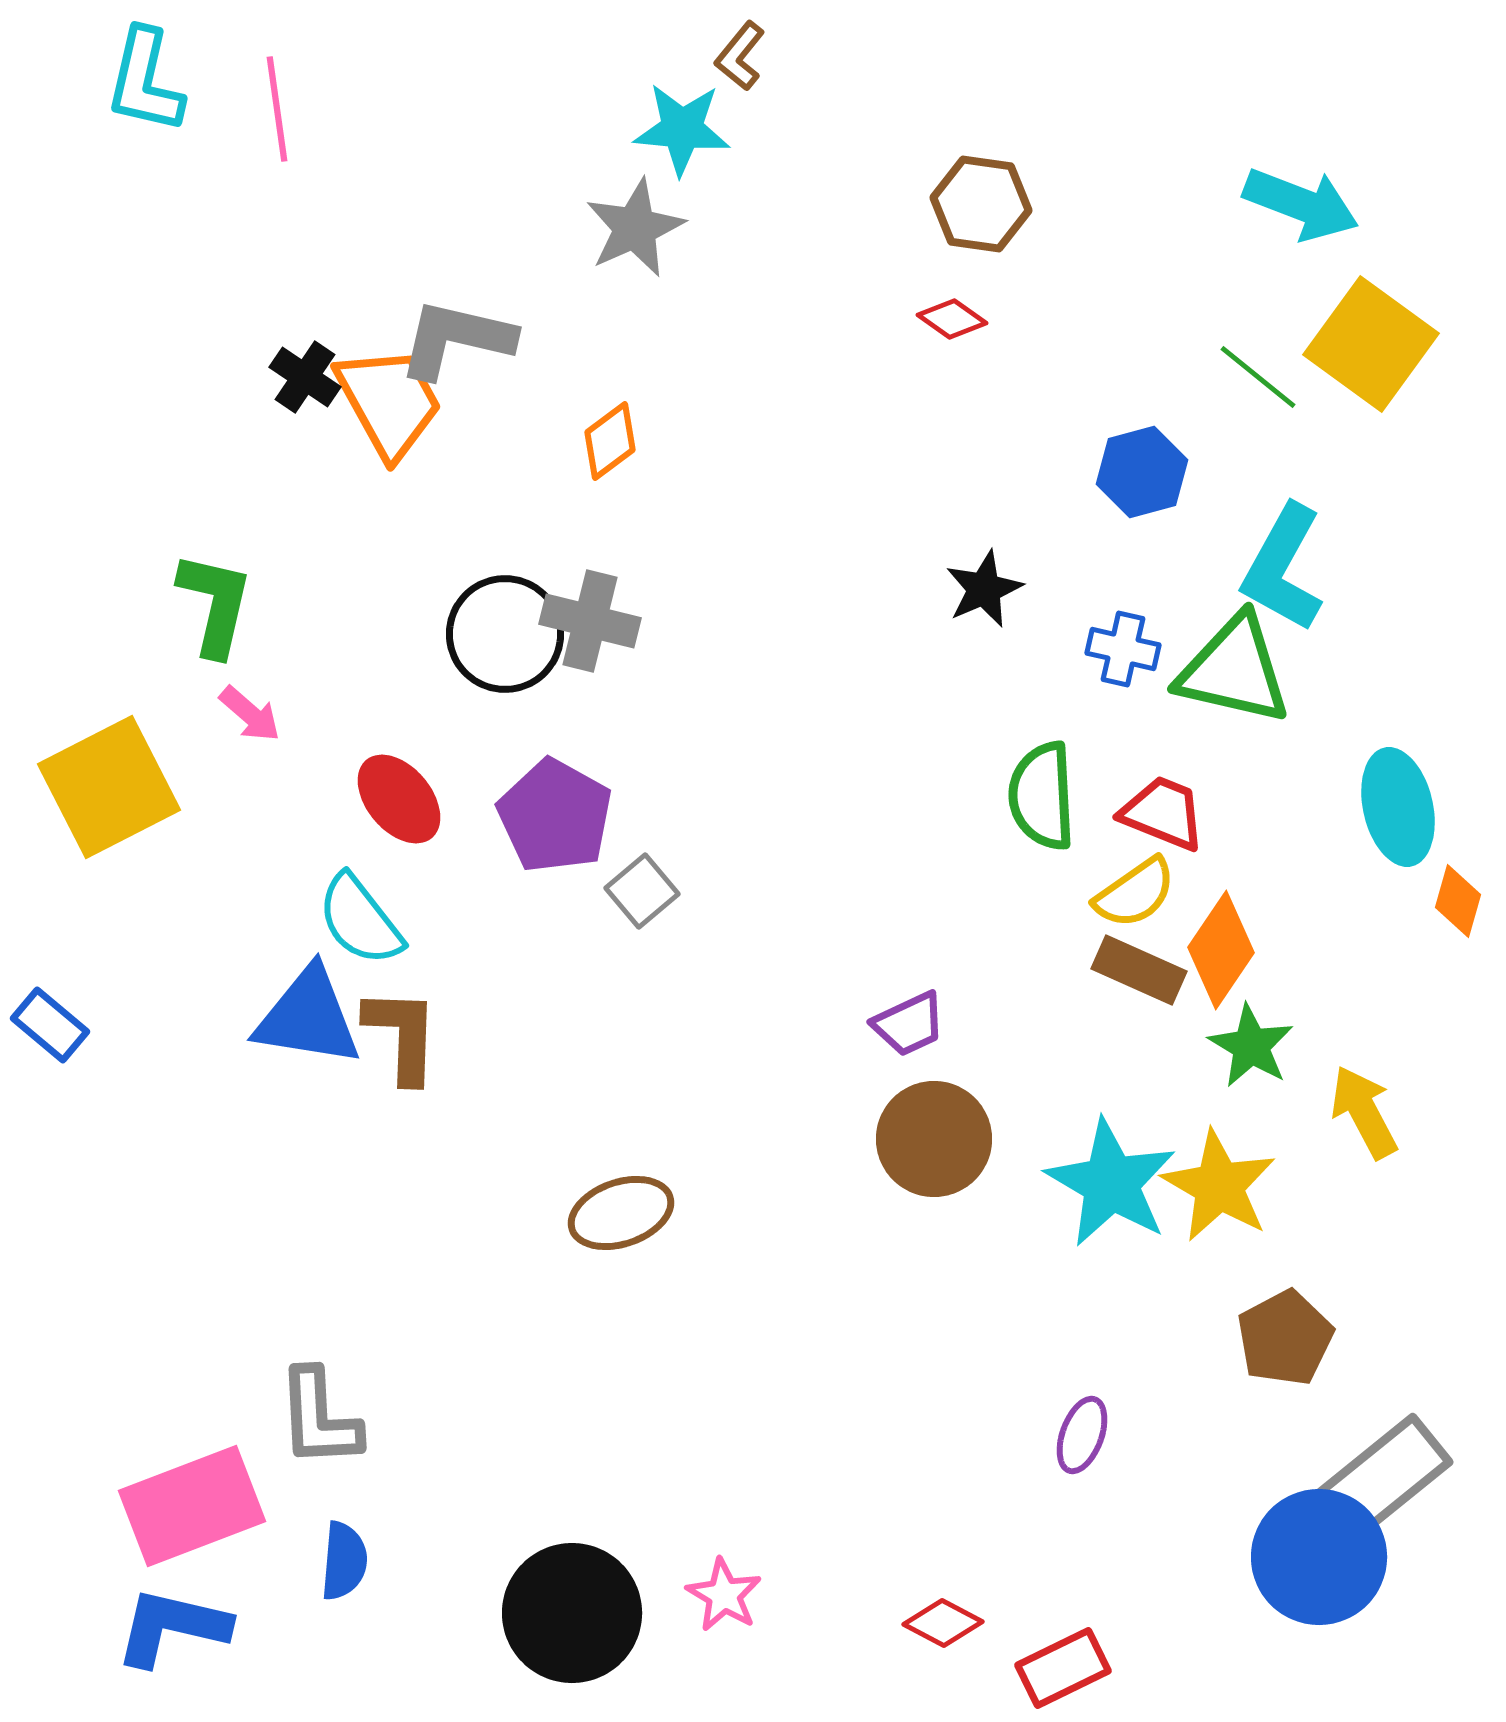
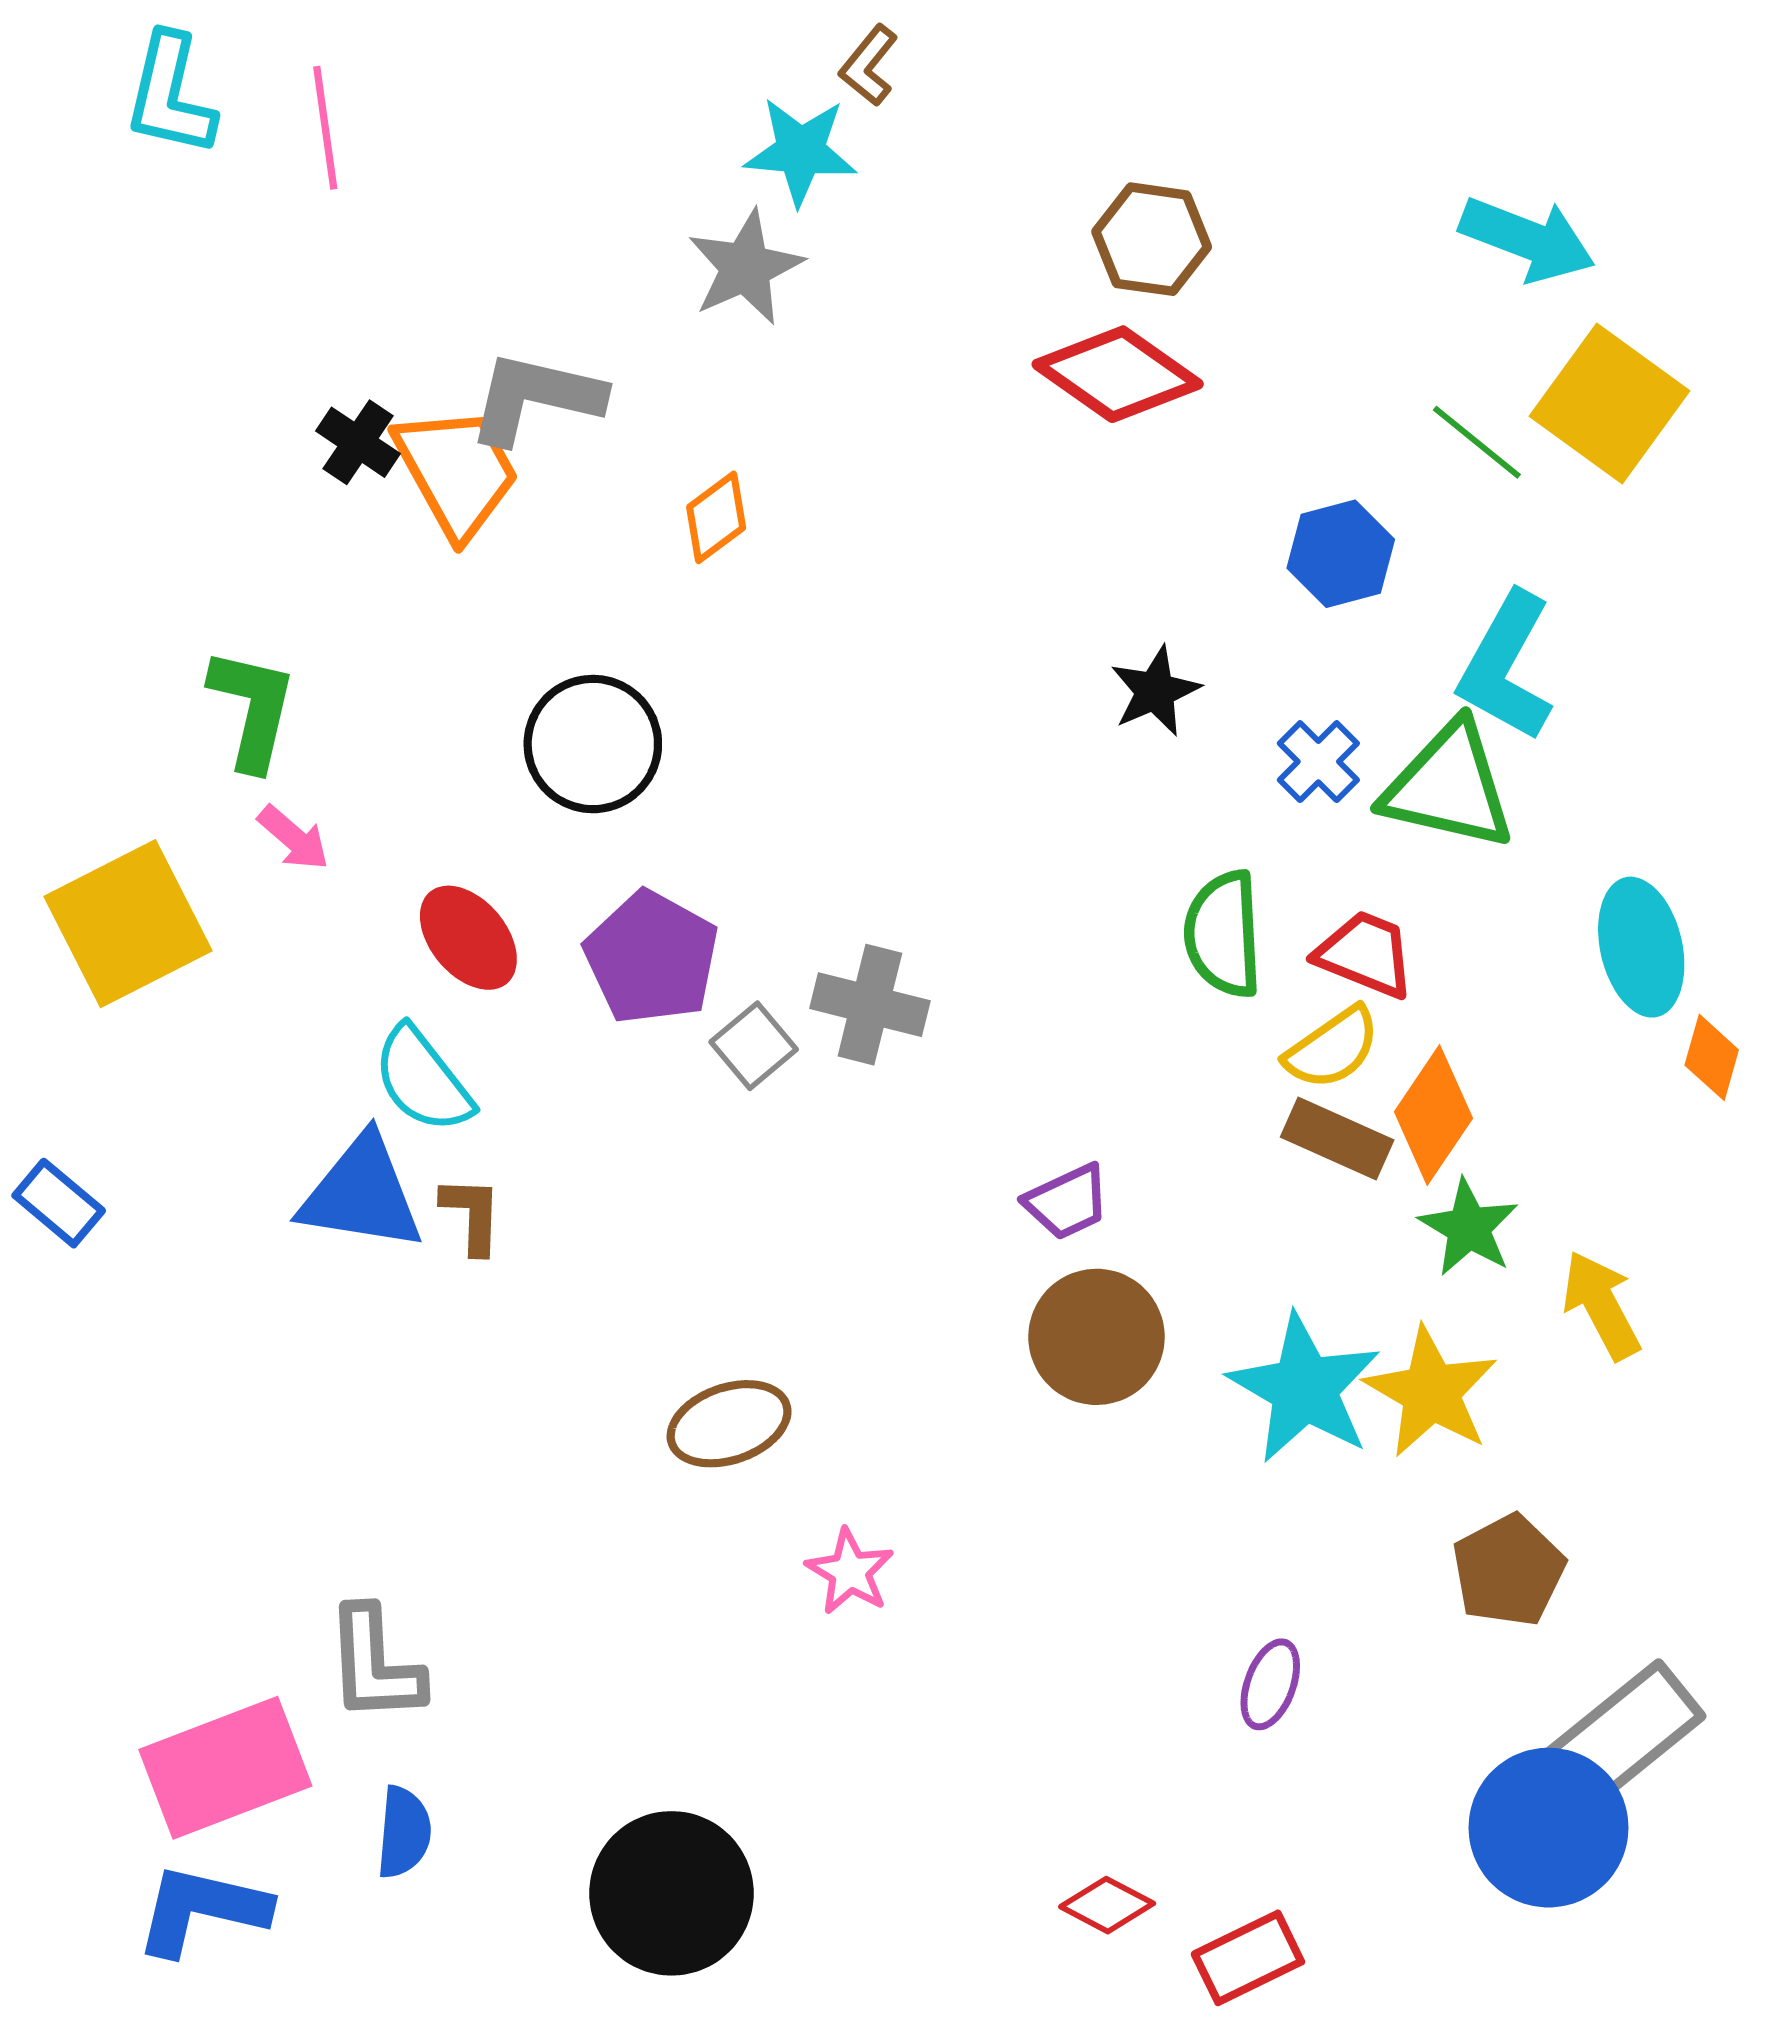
red diamond: (952, 319) -> (1118, 374), size x2.0
gray cross: (590, 621) -> (870, 1005), moved
blue cross: (1123, 649) -> (1318, 762), turned 32
brown L-shape: (402, 1035) -> (472, 1215), size x0.7
pink star: (724, 1595) -> (850, 1572), moved

